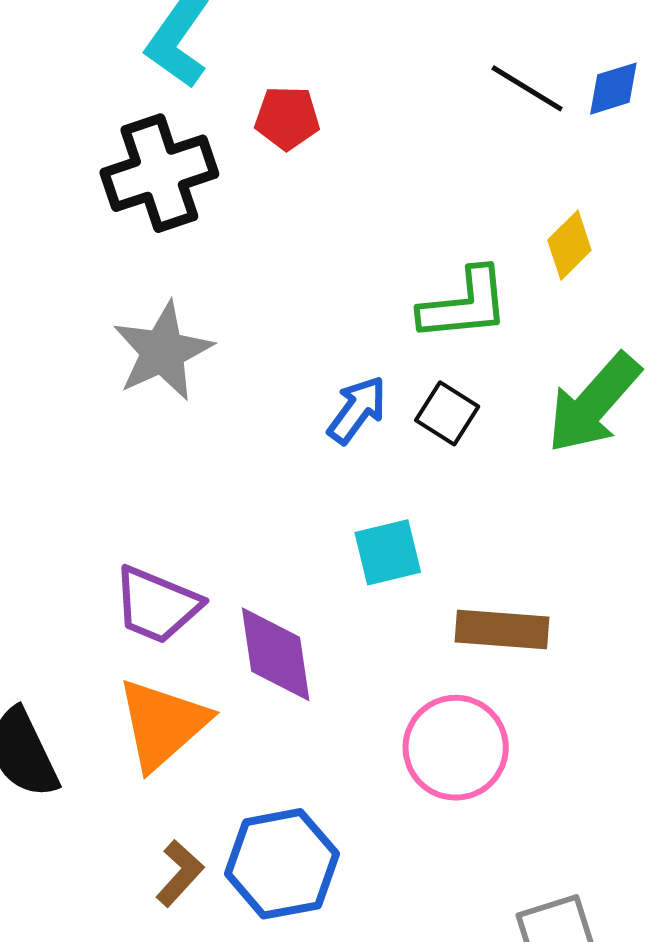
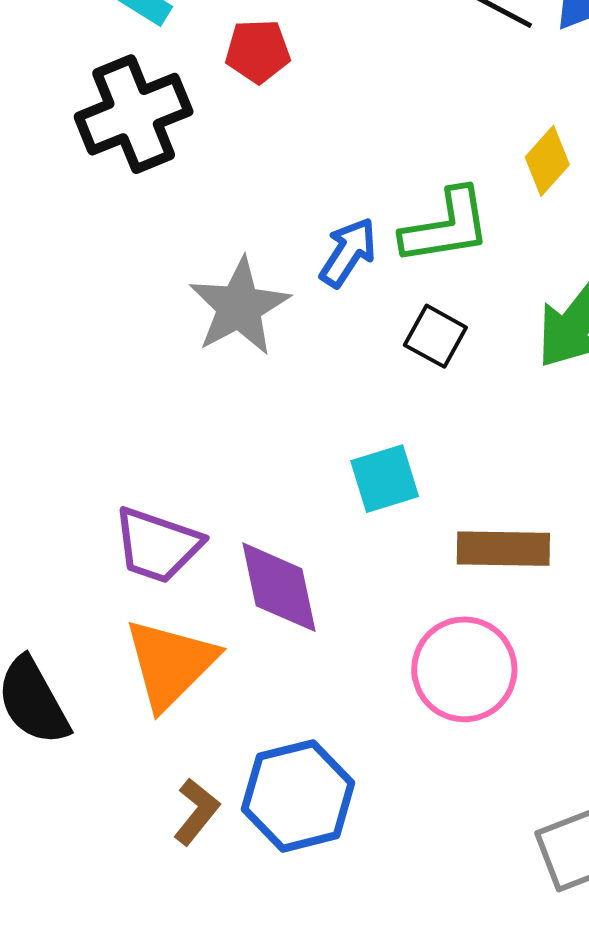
gray star: (163, 351) -> (239, 307), moved
blue arrow: (357, 410) -> (348, 252), moved

